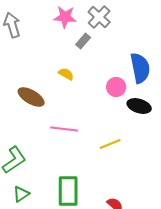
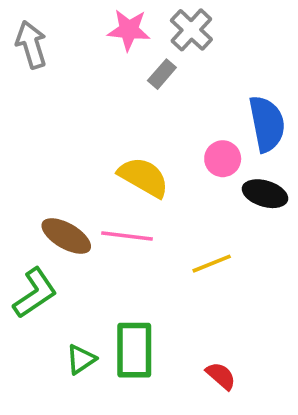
yellow semicircle: (66, 74) -> (144, 177), moved, size x1.8
brown ellipse: (31, 97) -> (66, 236), moved
green triangle: (21, 194) -> (81, 359), moved

